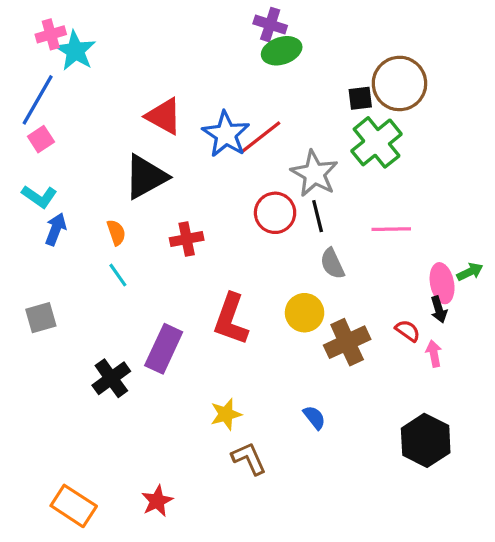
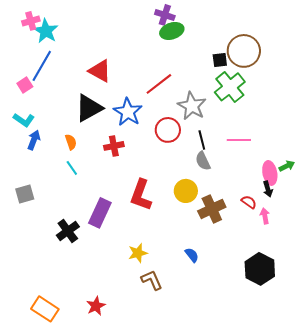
blue line: (38, 100) -> (42, 66), moved
blue star: (226, 134) -> (128, 112), moved
black line: (318, 216) -> (202, 140), moved

